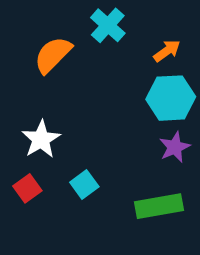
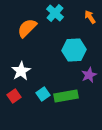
orange arrow: (167, 51) -> (90, 17), moved, turned -88
cyan hexagon: (171, 98) -> (74, 50), moved
green rectangle: (159, 206) -> (66, 96), moved

